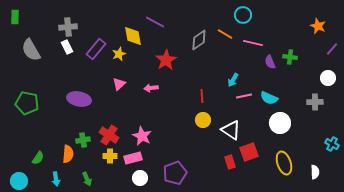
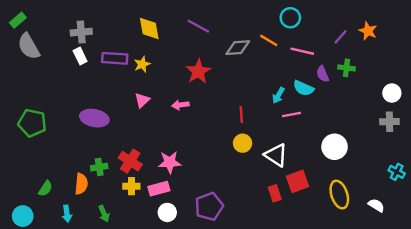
green rectangle: (15, 17) -> (18, 20), turned 48
purple line: (155, 22) -> (198, 26), moved
orange star: (318, 26) -> (368, 31), moved
yellow diamond: (133, 36) -> (149, 28), moved
gray diamond: (199, 40) -> (238, 48), turned 30
purple rectangle: (96, 49) -> (115, 58), turned 55
purple line: (332, 49) -> (340, 37), moved
gray semicircle: (31, 50) -> (29, 46), moved
cyan semicircle: (269, 98) -> (303, 88), moved
gray cross: (315, 102) -> (389, 122), moved
pink star: (142, 136) -> (170, 162), turned -30
white semicircle: (315, 172) -> (376, 205), turned -56

